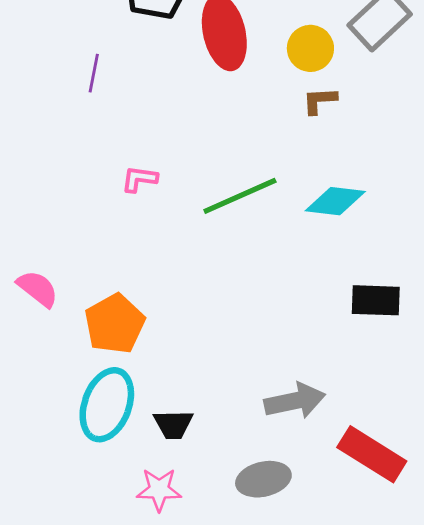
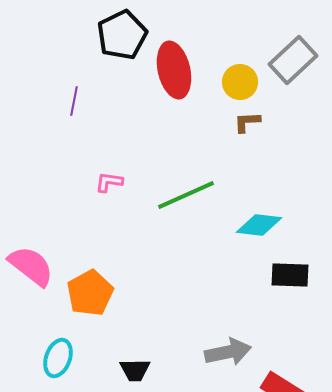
cyan diamond: (335, 201) -> (259, 225), moved
pink semicircle: (38, 289) -> (31, 266), size x1.4
cyan ellipse: (107, 405) -> (58, 358), moved, size x0.7

